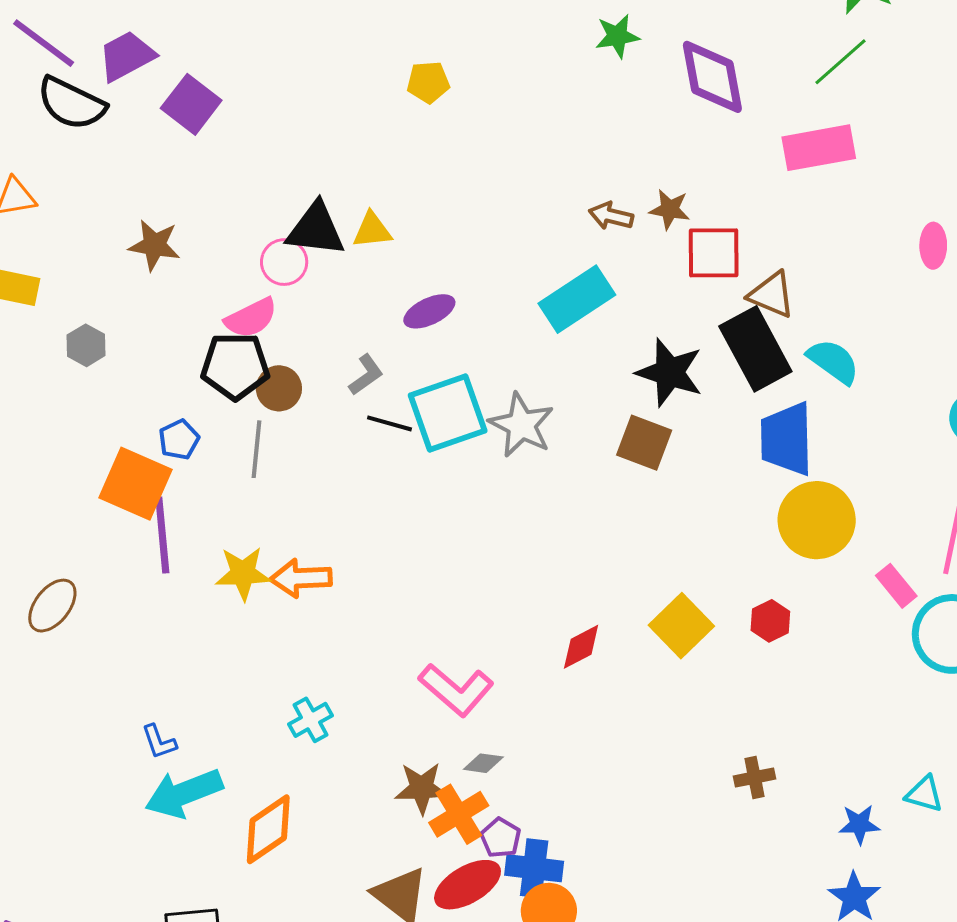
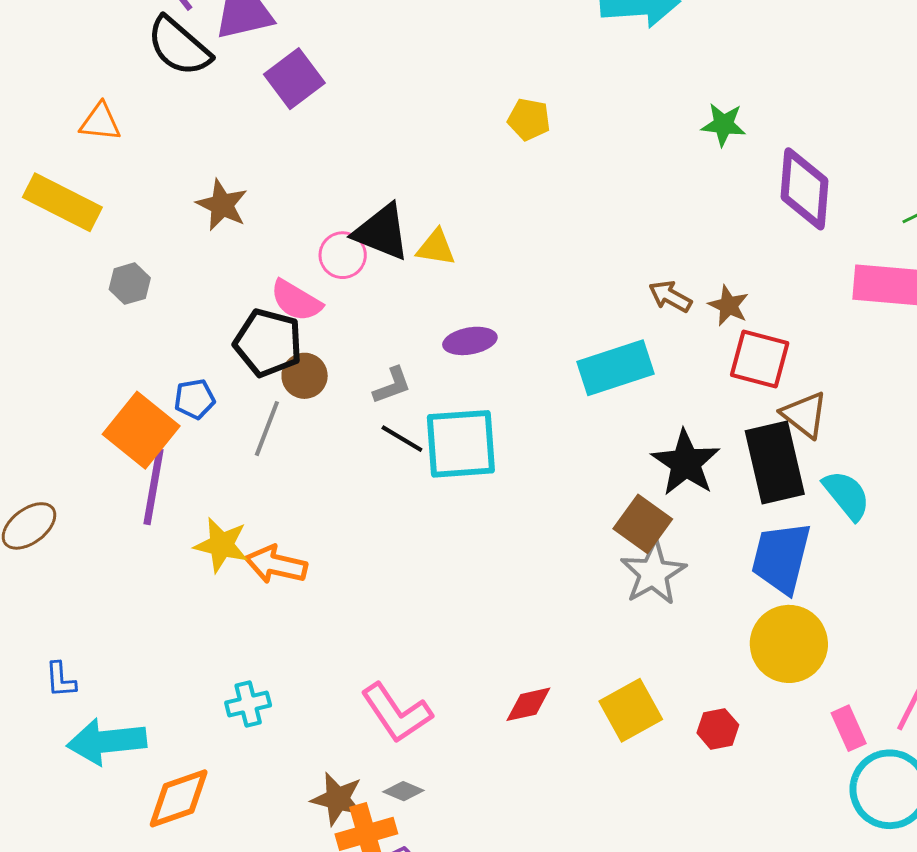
pink semicircle: (251, 318) -> (296, 301), turned 42
gray star: (521, 425) -> (653, 573), moved
blue L-shape: (159, 742) -> (61, 680), moved

